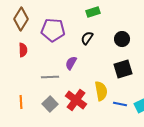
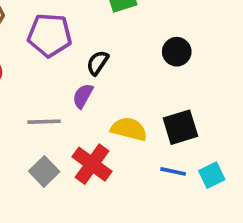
black semicircle: (87, 38) -> (98, 63), moved
black square: (123, 69) -> (180, 127), moved
yellow semicircle: (101, 91) -> (129, 129), moved, turned -66

